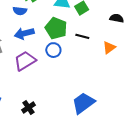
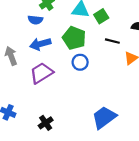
black line: (82, 36) -> (112, 41), moved
blue circle: (53, 50) -> (80, 62), moved

